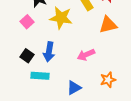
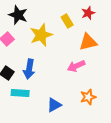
yellow star: (61, 18) -> (41, 35), turned -30
pink arrow: (86, 55) -> (76, 66), moved

